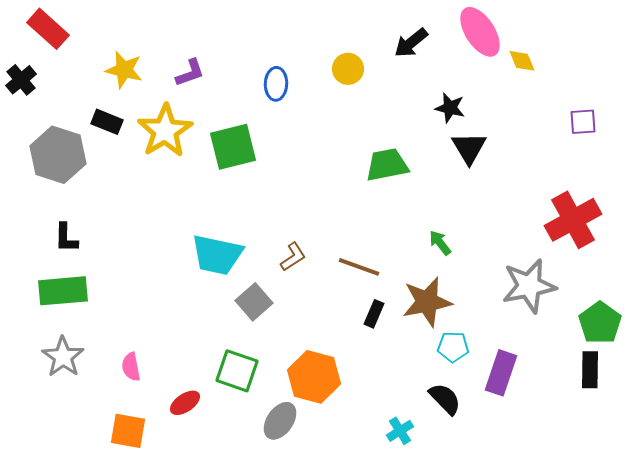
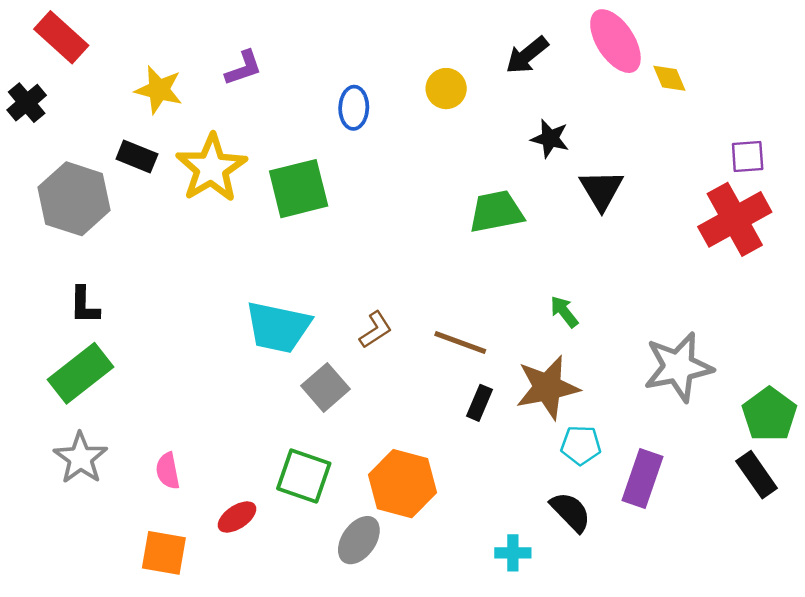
purple L-shape: (190, 73) -> (243, 68), moved
black star: (450, 108) -> (550, 139), moved
red cross: (573, 220) -> (735, 219), moved
green rectangle: (63, 291) -> (80, 373), turned -33
black rectangle: (590, 370) -> (757, 475), turned -36
cyan cross: (400, 431) -> (513, 553), turned 32

